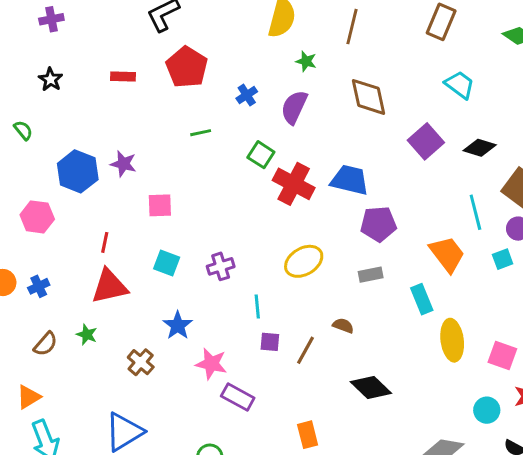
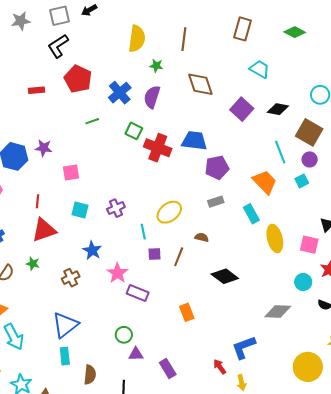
blue cross: (247, 95) -> (120, 93), size x1.6
yellow ellipse: (304, 261) -> (169, 212), moved
brown cross: (141, 362) -> (71, 278), turned 30
pink star: (211, 364) -> (117, 273), turned 30

